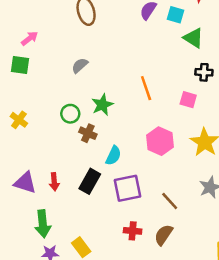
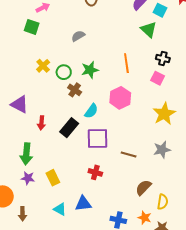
green triangle: (193, 38) -> (149, 30), moved
black cross: (204, 72) -> (163, 59), moved
yellow cross: (19, 120) -> (43, 66), moved
pink hexagon: (160, 141) -> (120, 98), moved
purple triangle: (25, 183) -> (20, 104), moved
brown line: (170, 201) -> (129, 155), turned -42
brown semicircle: (164, 235) -> (143, 188), moved

